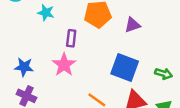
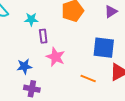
purple triangle: (132, 25) -> (111, 12), moved
purple rectangle: (71, 38) -> (43, 36), moved

